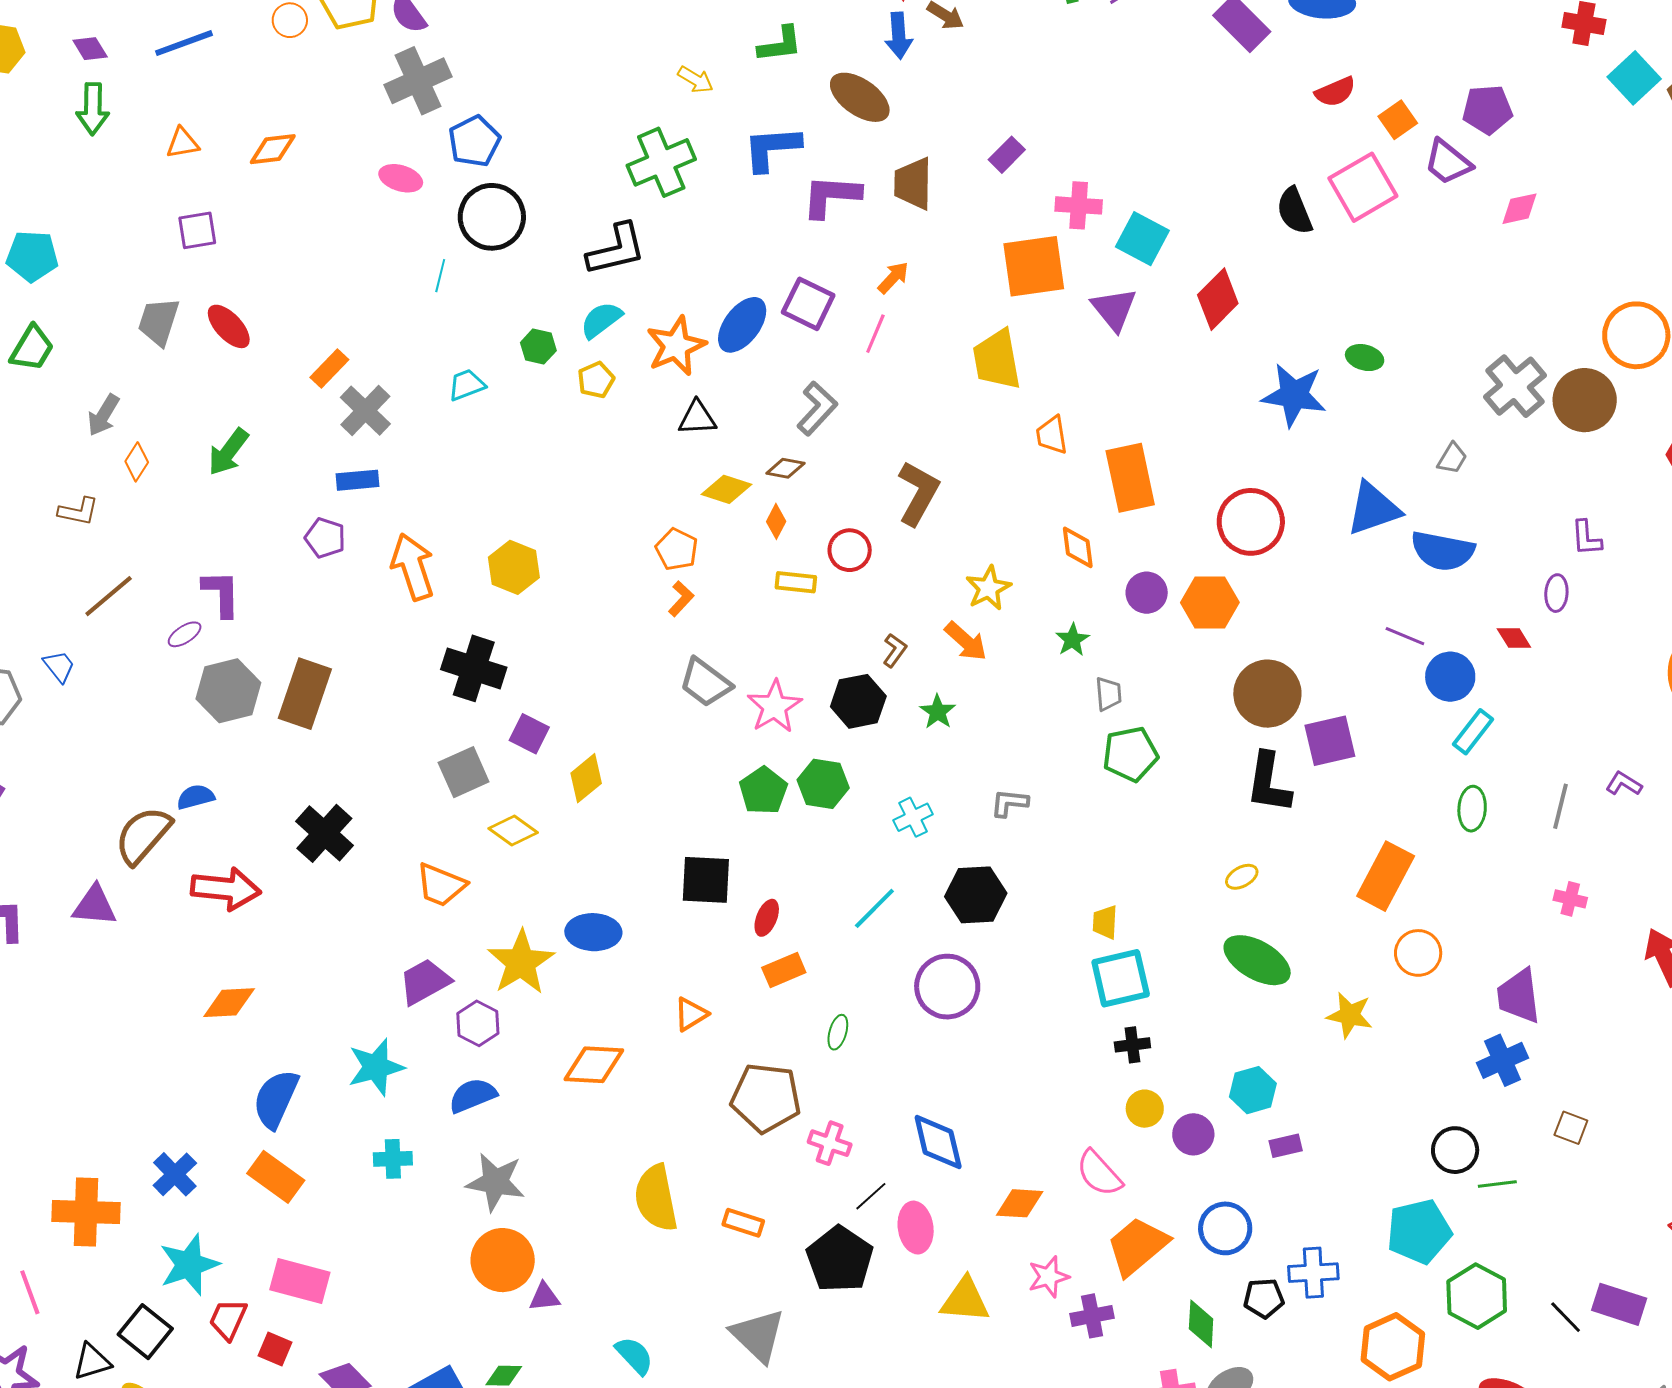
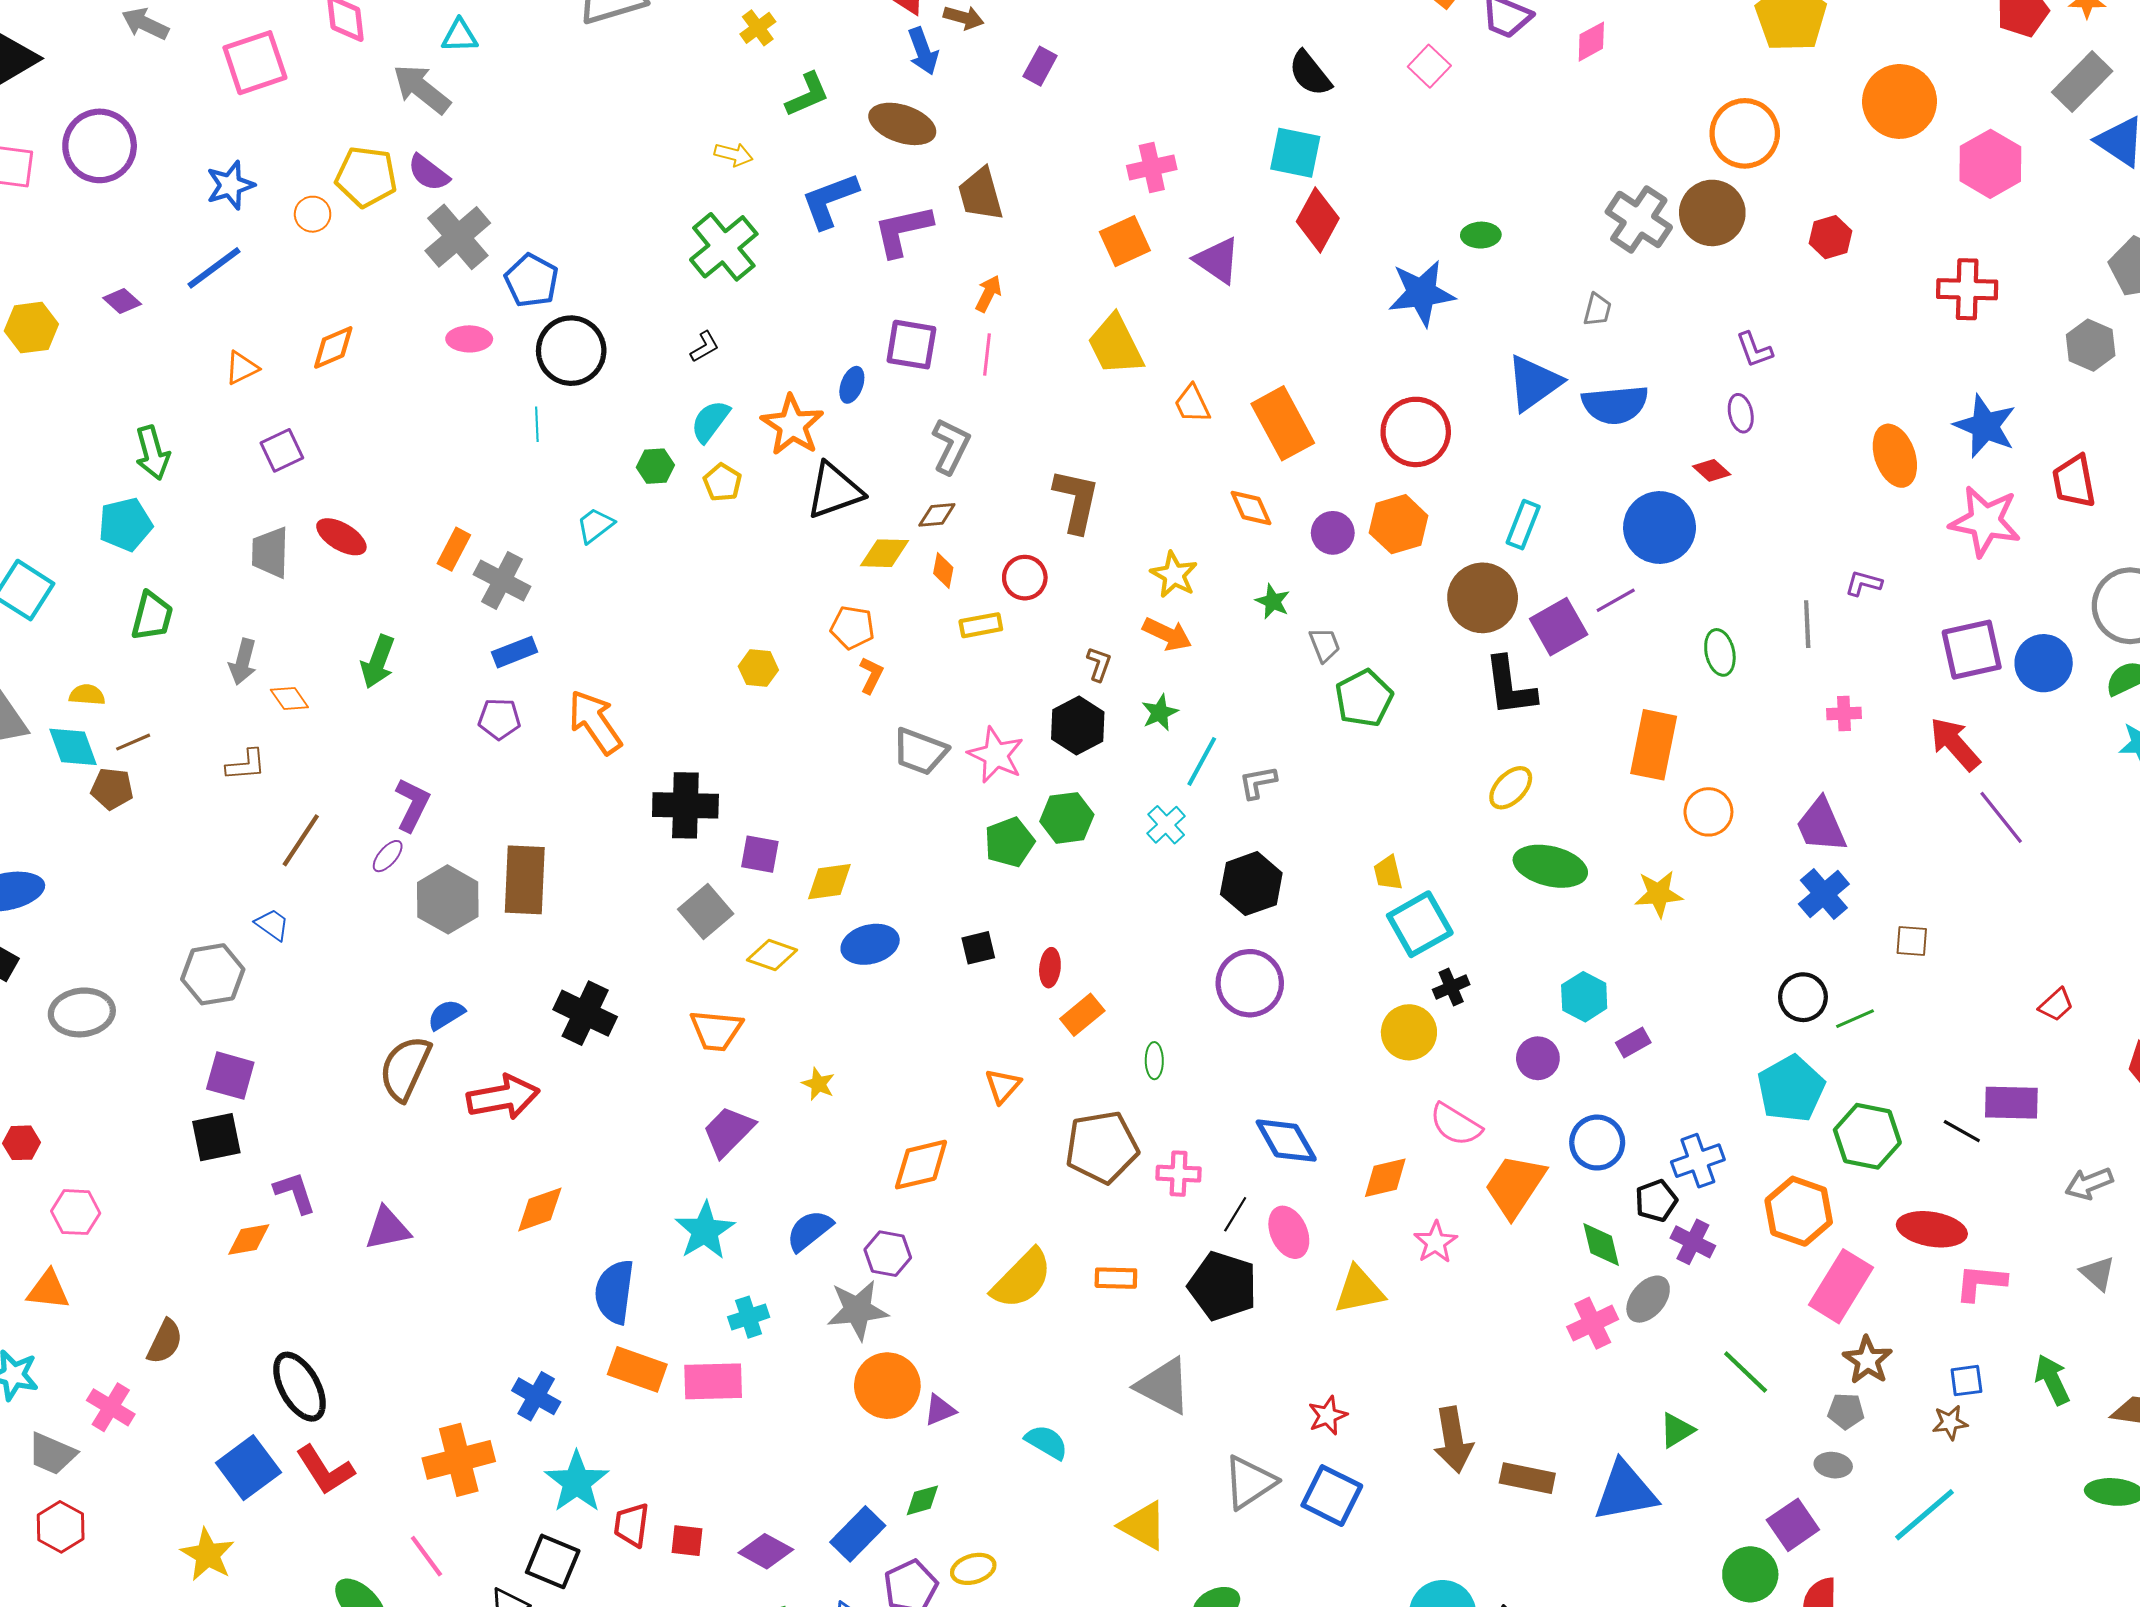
green arrow: (93, 109) -> (153, 453), moved
purple rectangle: (1007, 155) -> (1040, 66), moved
pink square: (1363, 187) -> (1429, 66), size x0.6
black semicircle: (1294, 211) -> (1310, 73), moved
cyan square: (1142, 239) -> (1295, 153), moved
black L-shape: (616, 249) -> (705, 347), size x0.5
orange square: (1034, 266) -> (1125, 241), size x0.7
blue ellipse: (742, 325) -> (852, 385), size x0.6
black triangle: (697, 418) -> (834, 491), size x1.5
orange diamond: (137, 462) -> (289, 698), turned -51
yellow hexagon: (514, 567) -> (758, 668), moved, size x0.7
purple L-shape: (221, 593) -> (412, 805), turned 44
purple line: (1405, 636) -> (1616, 600), moved, turned -36
blue circle: (1450, 677) -> (1660, 527), size x1.4
green star: (938, 712) -> (1160, 713), turned 30
cyan rectangle: (1473, 732) -> (1523, 525), moved
yellow diamond: (586, 778) -> (829, 882), turned 48
green pentagon: (763, 791) -> (1009, 842), turned 30
yellow ellipse: (1242, 877) -> (1511, 788), size x1.4
black square: (706, 880) -> (978, 948), size x0.6
purple triangle: (94, 906) -> (388, 1229), moved
cyan line: (874, 908) -> (1202, 761), moved
blue ellipse: (593, 932) -> (870, 944), moved
yellow star: (521, 962) -> (818, 1084), size x0.5
purple hexagon: (478, 1023) -> (888, 1254), moved
yellow circle: (1145, 1109) -> (1409, 1032), moved, size x1.4
yellow semicircle: (656, 1198) -> (1022, 1279), turned -108
pink rectangle: (300, 1281) -> (713, 1381), moved
purple cross: (1092, 1316) -> (1693, 1242), moved, turned -36

